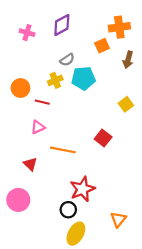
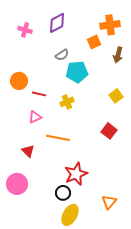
yellow cross: (55, 80) -> (67, 102), moved
red square: (103, 138) -> (109, 131), moved

